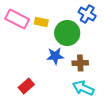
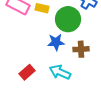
cyan arrow: (83, 88) -> (60, 72), moved

